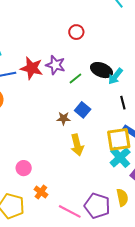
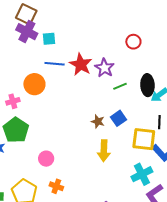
black ellipse: (102, 70) -> (147, 85), turned 50
yellow square: (119, 139) -> (144, 139), moved
orange cross: (41, 192) -> (56, 186), turned -32

